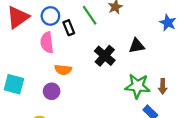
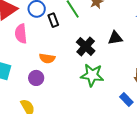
pink semicircle: (47, 42) -> (21, 34), moved
green star: (138, 86) -> (92, 75), moved

